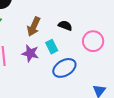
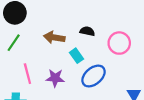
brown arrow: (34, 26) -> (54, 38), turned 84
purple star: (30, 53) -> (55, 78), moved

